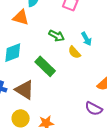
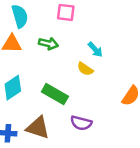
green arrow: (57, 36) -> (48, 44), moved
purple semicircle: (94, 109) -> (81, 123), moved

